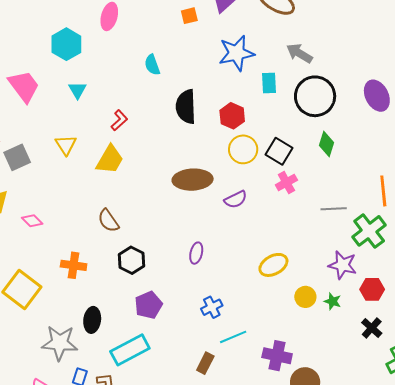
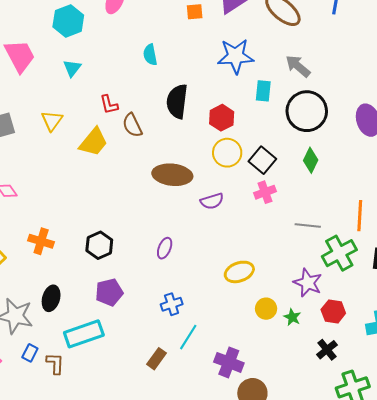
red L-shape: (119, 120) -> (109, 105), turned 110
brown semicircle: (108, 221) -> (132, 125), moved
cyan line: (233, 337) -> (188, 337), turned -44

